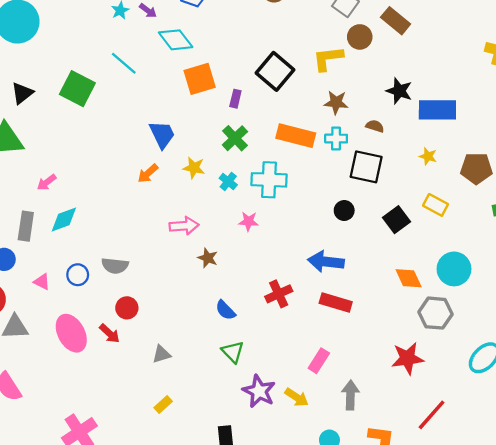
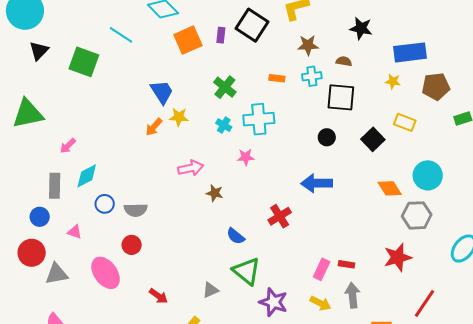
black triangle: (22, 93) -> (39, 51), moved
purple rectangle: (235, 99) -> (221, 35), moved
blue rectangle: (437, 110) -> (410, 52), moved
orange rectangle: (296, 136) -> (277, 78), size x0.5
yellow star: (194, 168) -> (179, 117), moved
blue circle: (78, 275) -> (105, 204), moved
red rectangle: (336, 302) -> (347, 264), moved, size x0.6
red circle: (127, 308) -> (132, 245), moved
red arrow: (110, 334) -> (158, 296), moved
green triangle: (233, 352) -> (247, 271), size x1.4
gray triangle: (162, 354) -> (210, 290), moved
yellow arrow: (297, 397) -> (320, 303), moved

